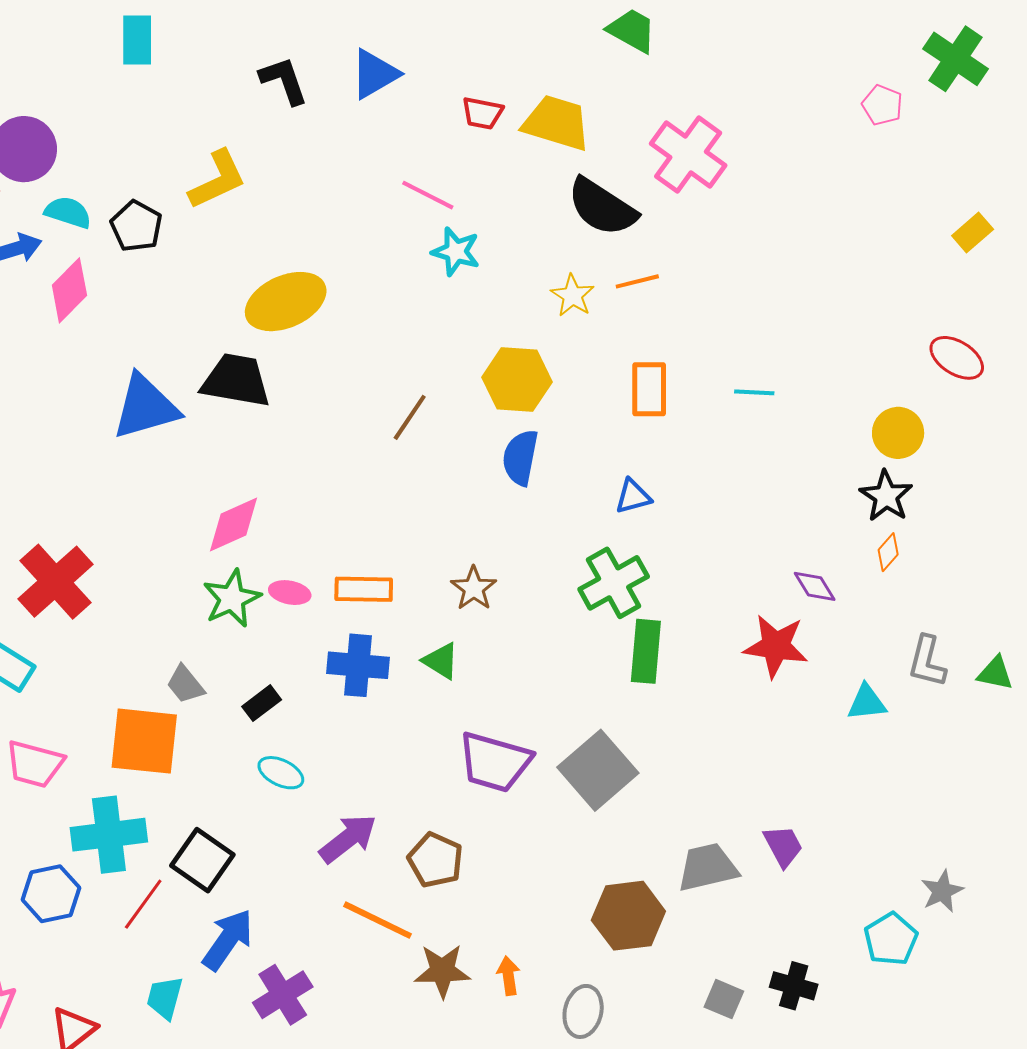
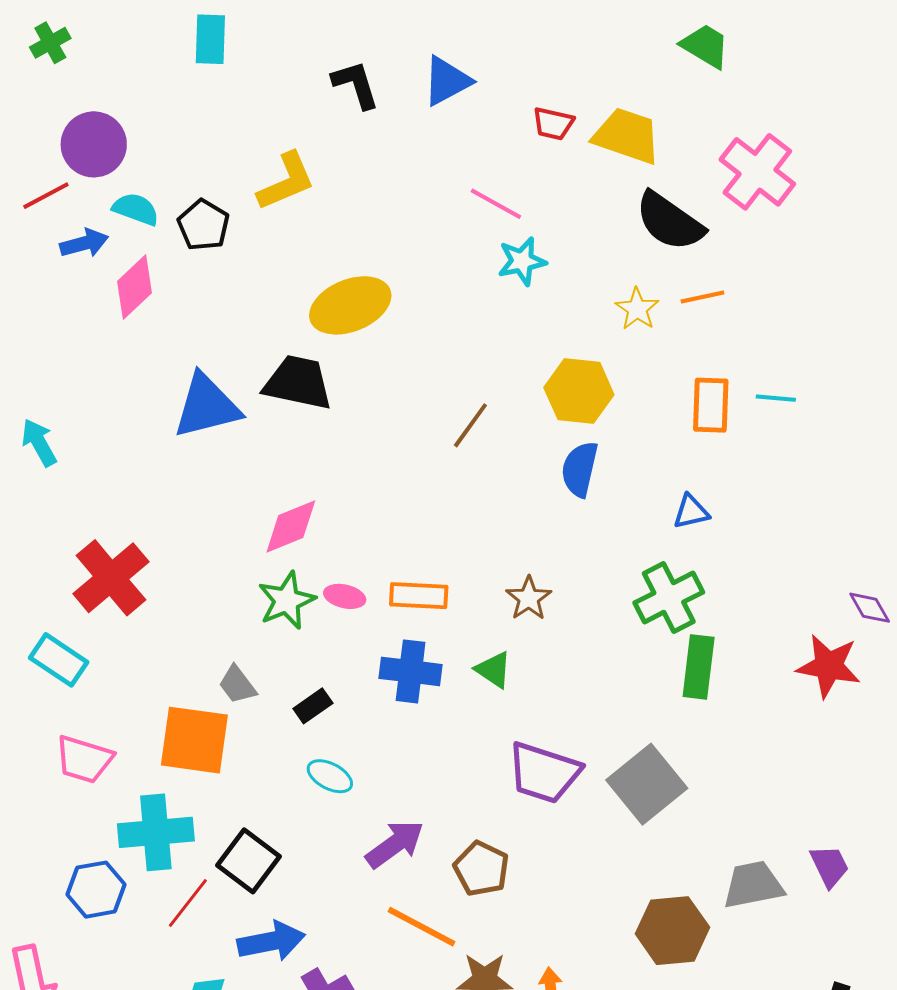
cyan star: (456, 252) -> (522, 261), turned -30
cyan line: (754, 392) -> (776, 398), moved
blue arrow: (228, 940) -> (271, 941), turned 42

